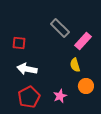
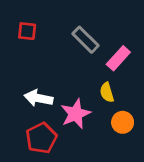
red square: (19, 43) -> (27, 31), moved
pink star: (60, 96) -> (76, 114), moved, size x1.5

